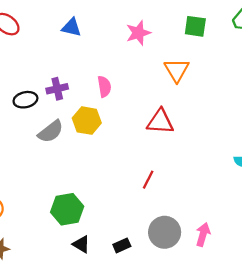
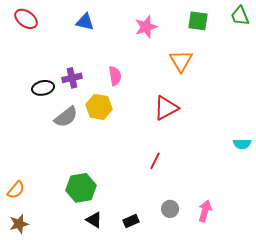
red triangle: (160, 122) -> (166, 108), turned -32
gray circle: (165, 232) -> (170, 209), size x0.6

